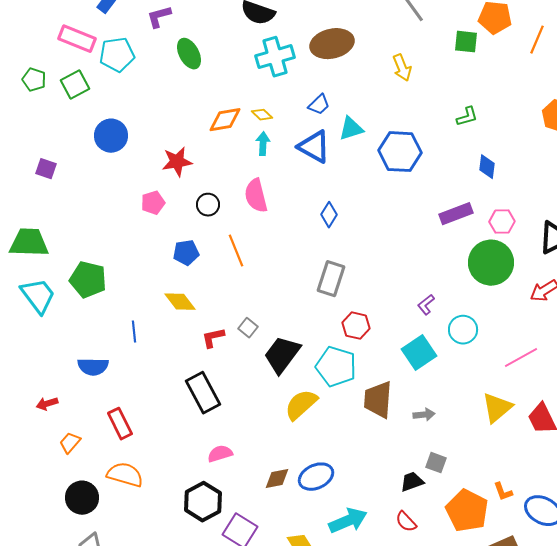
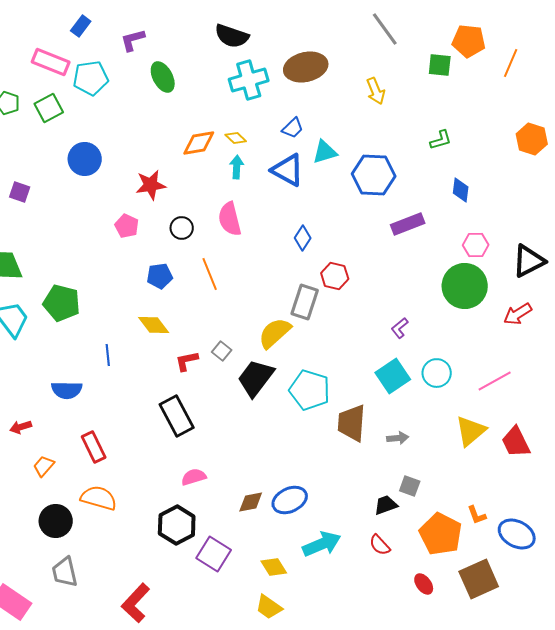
pink pentagon: (153, 203) -> (127, 226), turned -30
purple rectangle: (456, 214) -> (408, 224), moved
red hexagon: (356, 326) -> (335, 276), moved
cyan circle: (463, 330) -> (437, 373), moved
yellow semicircle: (301, 405) -> (275, 333), moved

